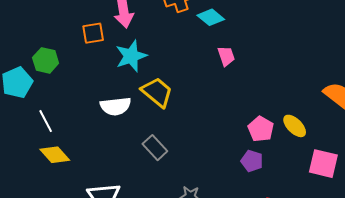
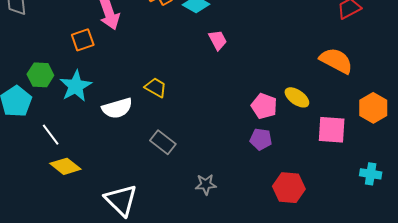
cyan star: (131, 56) -> (76, 86), moved
yellow trapezoid: (157, 92) -> (156, 87), size x0.7

